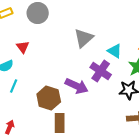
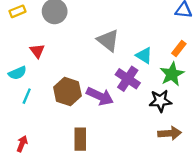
gray triangle: (84, 38) -> (108, 40), turned -40
brown hexagon: (49, 98) -> (67, 92), moved

